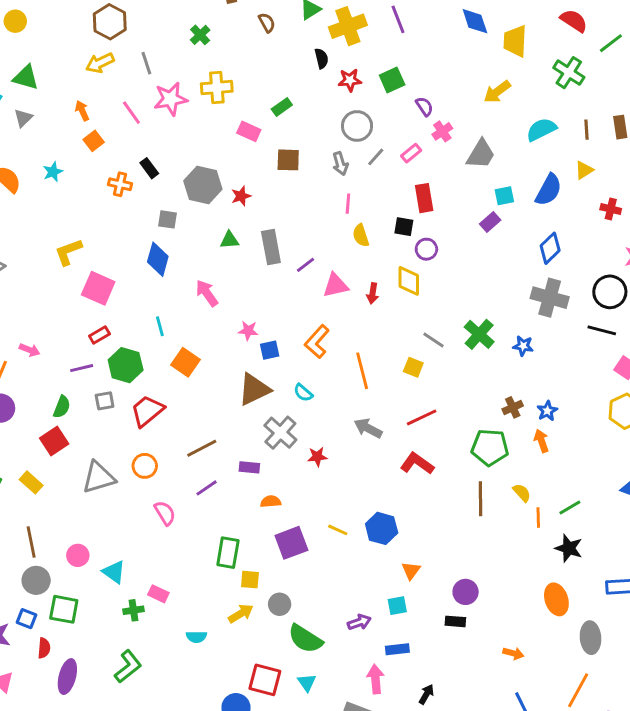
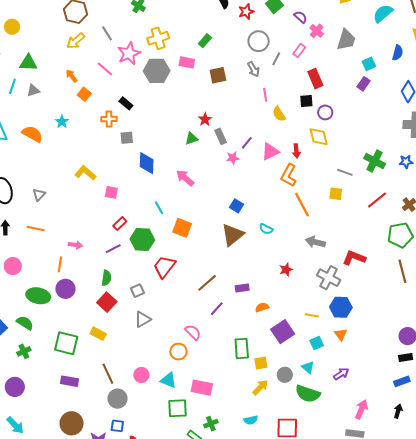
gray triangle: (23, 118) -> (33, 90), turned 40
gray hexagon: (203, 185) -> (157, 71), moved
blue semicircle: (549, 190) -> (398, 53), size x0.7
red star: (241, 196) -> (205, 119), moved
gray square: (167, 219) -> (127, 138), moved
gray rectangle: (271, 247) -> (221, 136), size x0.7
yellow L-shape: (68, 252) -> (85, 173), turned 75
pink square: (98, 288) -> (111, 192), size x0.6
pink star: (248, 331) -> (233, 158), moved
orange L-shape: (317, 342) -> (289, 175), moved
blue square: (270, 350) -> (237, 206), turned -32
gray square: (105, 401) -> (137, 291), moved
red line: (422, 417) -> (377, 200), moved
gray cross: (280, 433) -> (329, 278), moved
orange circle: (145, 466) -> (178, 352), moved
gray triangle: (99, 477) -> (143, 319), size x0.7
orange triangle: (411, 571) -> (341, 335), moved
pink rectangle: (158, 594) -> (202, 388), size x1.5
cyan square: (397, 606) -> (317, 343), moved
green square: (64, 609) -> (177, 408), moved
green cross: (134, 610) -> (211, 424), moved
cyan semicircle: (196, 637) -> (251, 420), moved
blue rectangle: (397, 649) -> (402, 381), moved
pink arrow: (376, 679) -> (361, 409), turned 42
cyan triangle: (307, 683) -> (308, 367), moved

